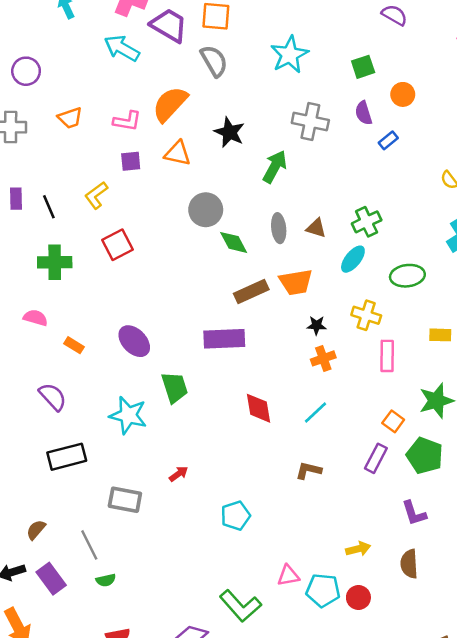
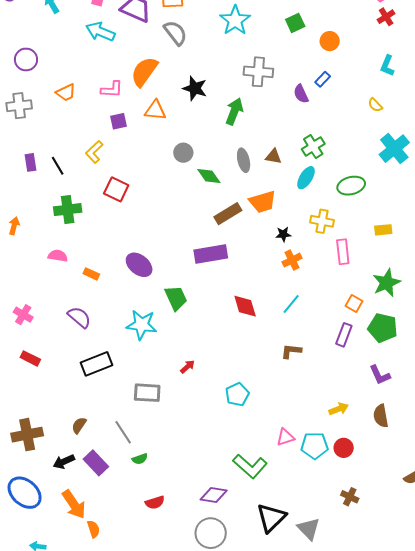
purple semicircle: (364, 113) -> (301, 94), moved
gray circle: (206, 210) -> (183, 153), size x0.7
red square: (117, 245) -> (116, 189), turned -30

